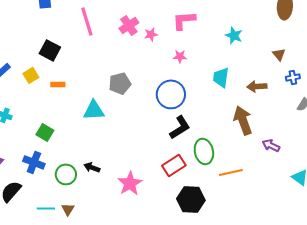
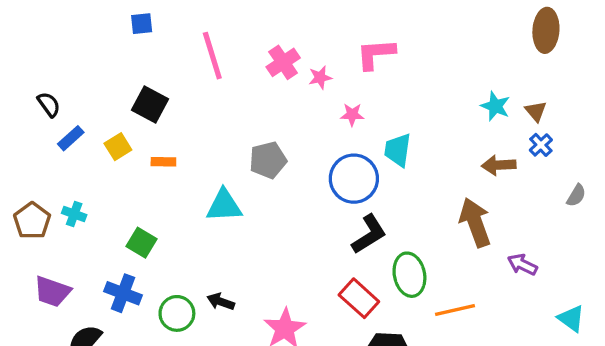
cyan star: (234, 35) -> (495, 106), moved
pink star: (180, 56) -> (352, 115), moved
cyan trapezoid: (221, 77) -> (398, 150), moved
blue cross: (293, 77) -> (541, 145), moved, turned -32
red rectangle: (174, 165) -> (359, 298), turned 75

